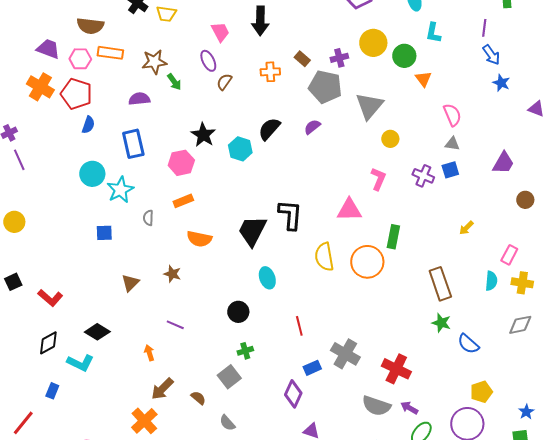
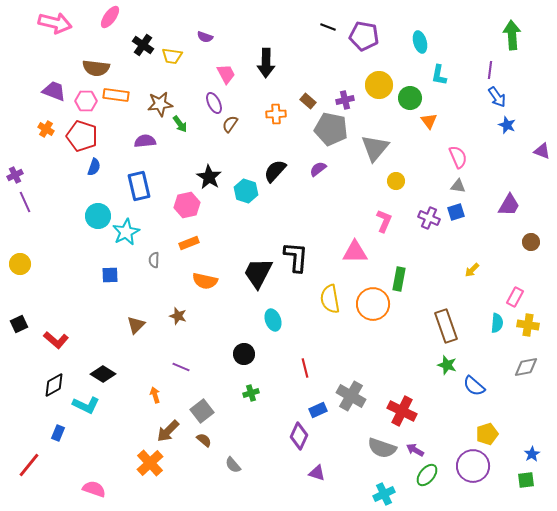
orange cross: (40, 87) -> (46, 129), size x0.6
gray square: (229, 377) -> (202, 411), moved

